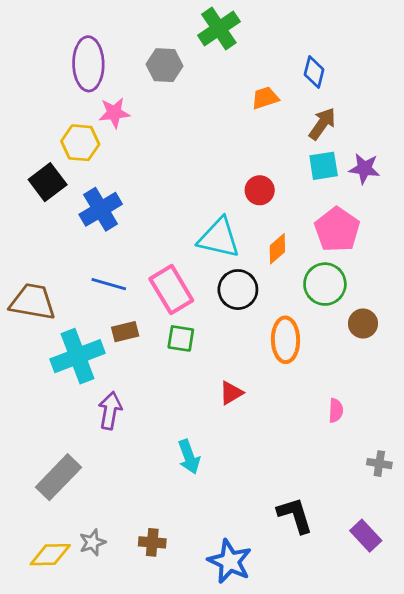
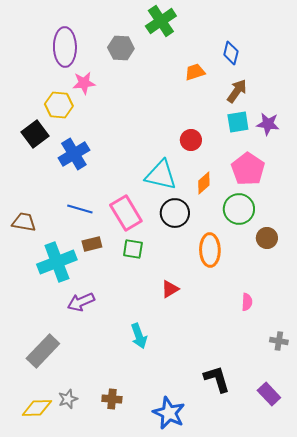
brown trapezoid: (33, 302) -> (24, 222), size x0.7
purple arrow: (110, 411) -> (81, 302), turned -124

